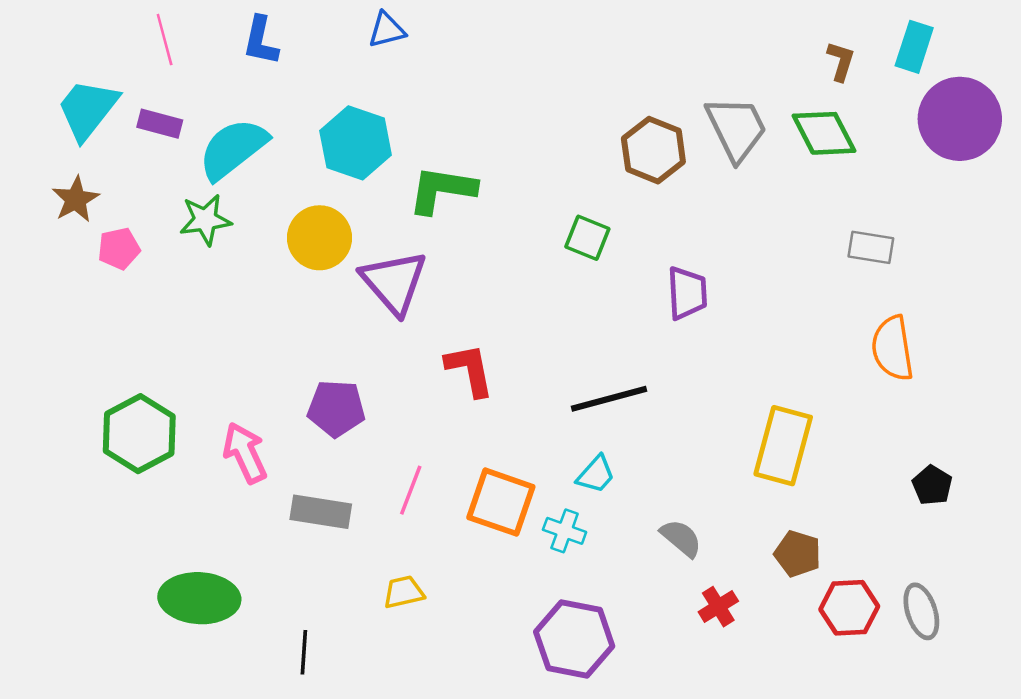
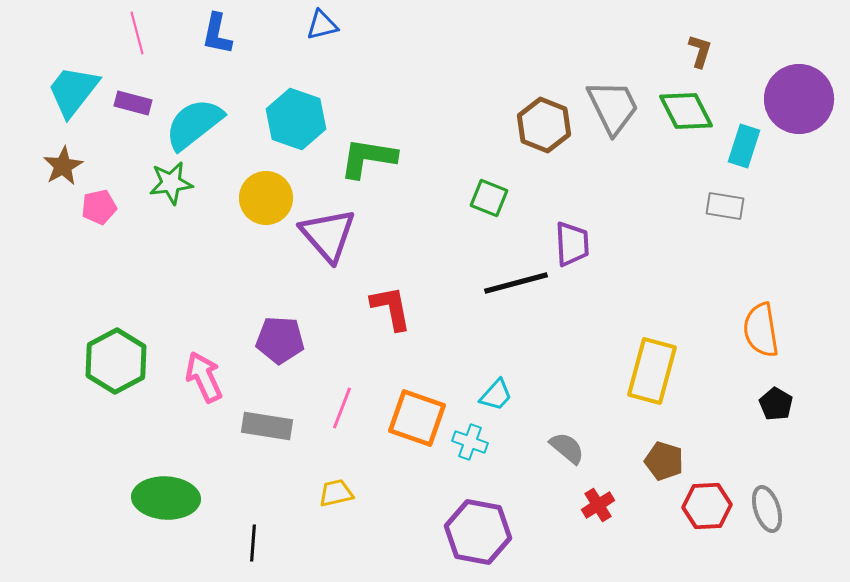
cyan rectangle: (914, 47) -> (744, 146), moved
orange semicircle: (893, 348) -> (761, 330), moved
black line: (609, 399) -> (516, 283), moved

